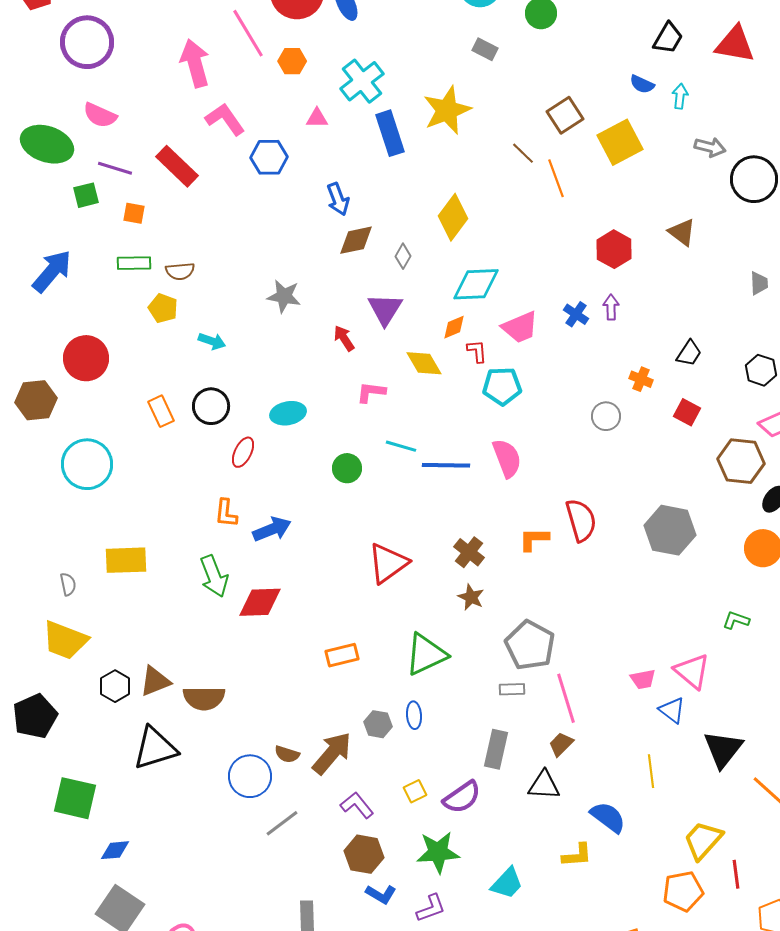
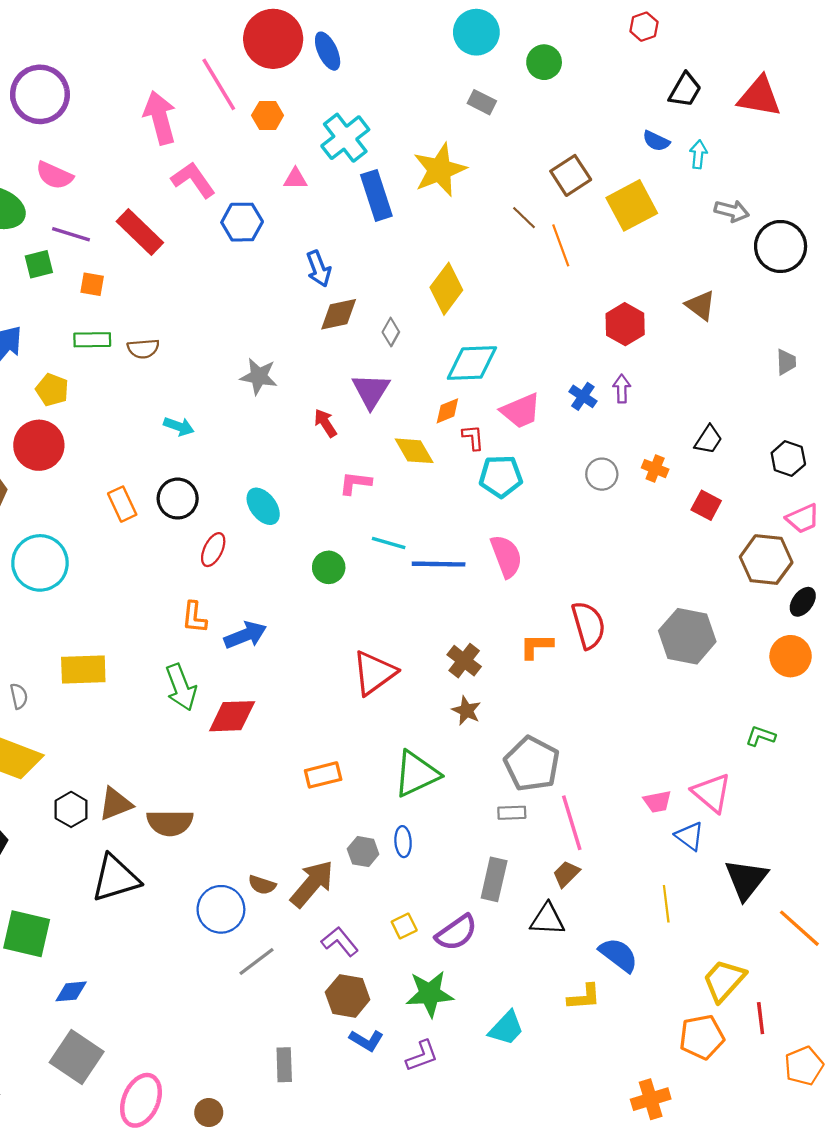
yellow pentagon: (163, 308) -> (52, 390), moved
cyan ellipse: (288, 413) -> (263, 506), turned 64
gray circle: (606, 416) -> (602, 474), moved

